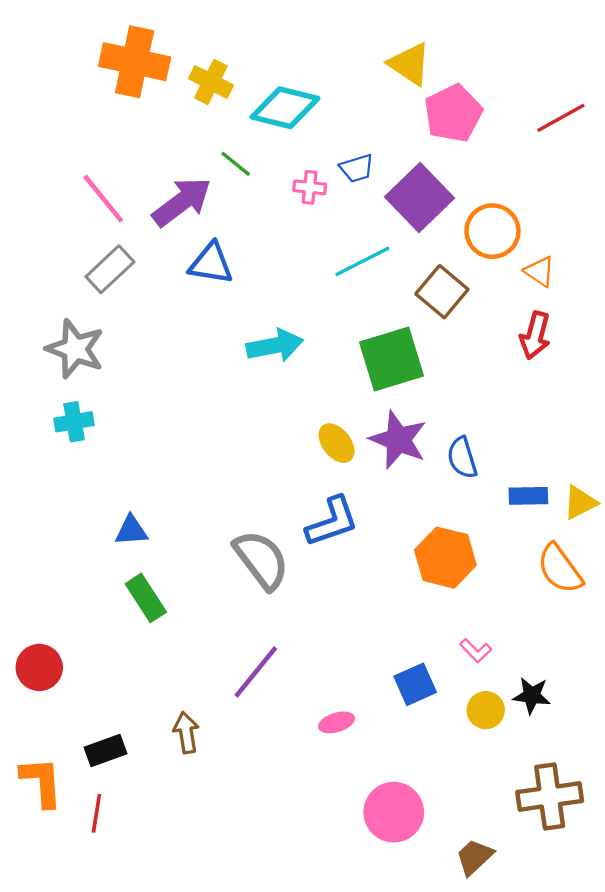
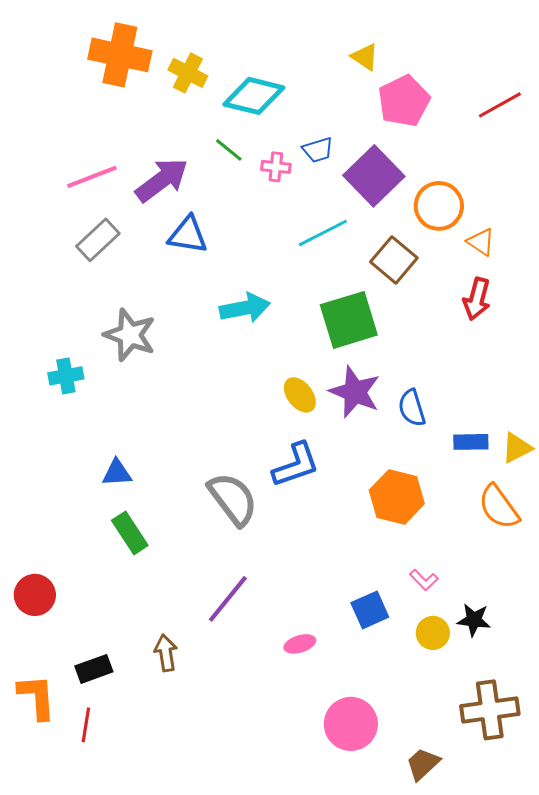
yellow triangle: (409, 64) -> (365, 57), size x0.7
green line: (236, 164) -> (229, 150), moved
pink line: (103, 199) -> (92, 177), turned -72
gray star: (75, 349) -> (130, 335), moved

